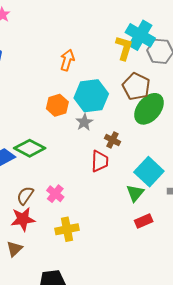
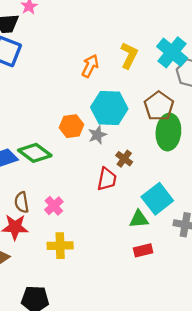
yellow L-shape: (124, 48) -> (129, 55), moved
orange hexagon: (57, 105) -> (72, 126), moved
green ellipse: (149, 109) -> (168, 132), turned -44
green triangle: (135, 193) -> (139, 219), turned 36
brown semicircle: (25, 195) -> (22, 202), turned -54

